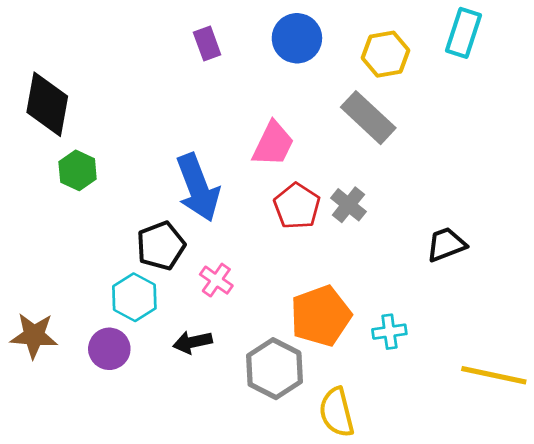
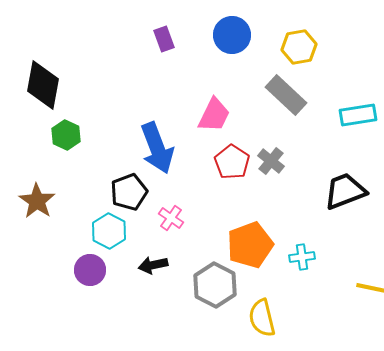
cyan rectangle: (463, 33) -> (358, 115), moved, turned 63
black trapezoid: (446, 244) -> (345, 191), size x1.4
brown star: (34, 336) -> (37, 201), moved, turned 30

